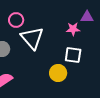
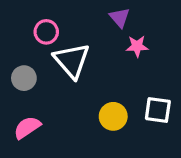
purple triangle: (87, 17) -> (120, 18), moved, turned 48
white square: (73, 55) -> (158, 110), moved

